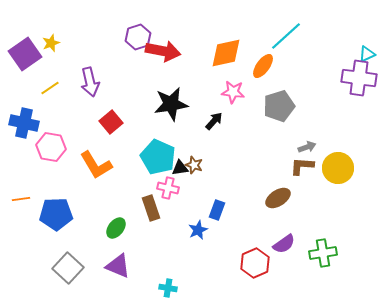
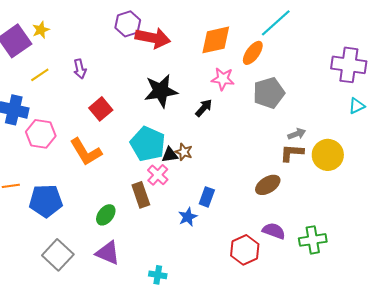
cyan triangle: (367, 54) -> (357, 106), moved
purple arrow: (90, 82) -> (80, 69), size x0.7
pink cross: (168, 188) -> (158, 175), turned 30
purple semicircle: (284, 244) -> (274, 231), turned -125

